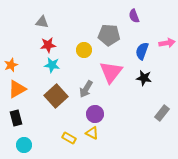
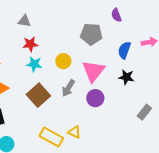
yellow circle: (84, 50) -> (63, 61), moved
purple circle: (95, 114) -> (95, 98), moved
yellow rectangle: (69, 138) -> (51, 137), size x1.6

